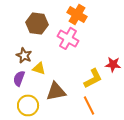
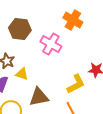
orange cross: (77, 14) -> (73, 20), moved

